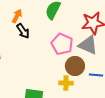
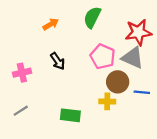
orange arrow: (17, 16) -> (51, 24), turned 32
black arrow: (23, 31) -> (58, 61), moved

